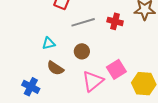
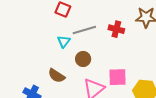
cyan triangle: (49, 43) -> (64, 41), moved, turned -40
pink square: (116, 69) -> (118, 77), turned 30

